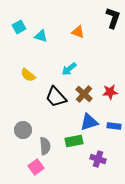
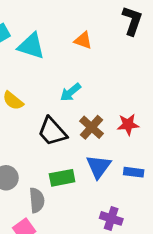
cyan triangle: (41, 36) -> (31, 46), size x1.5
blue triangle: (89, 122) -> (99, 167), turned -36
green rectangle: (74, 141) -> (62, 178), moved

